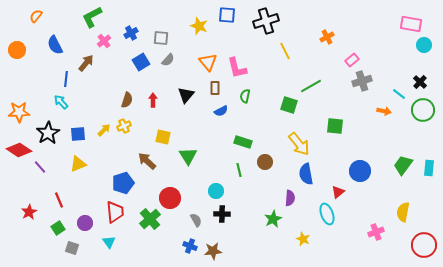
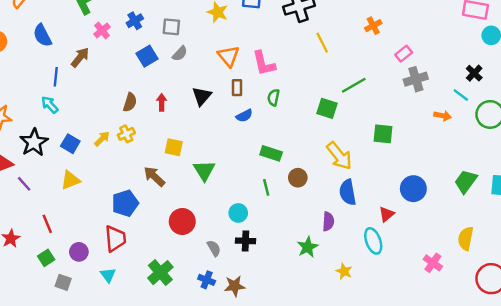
black cross: (420, 82) -> (474, 73), moved
blue square: (78, 134) -> (70, 144), turned 35
green cross: (150, 219) -> (160, 273), moved
pink cross: (376, 232) -> (433, 263), turned -35

